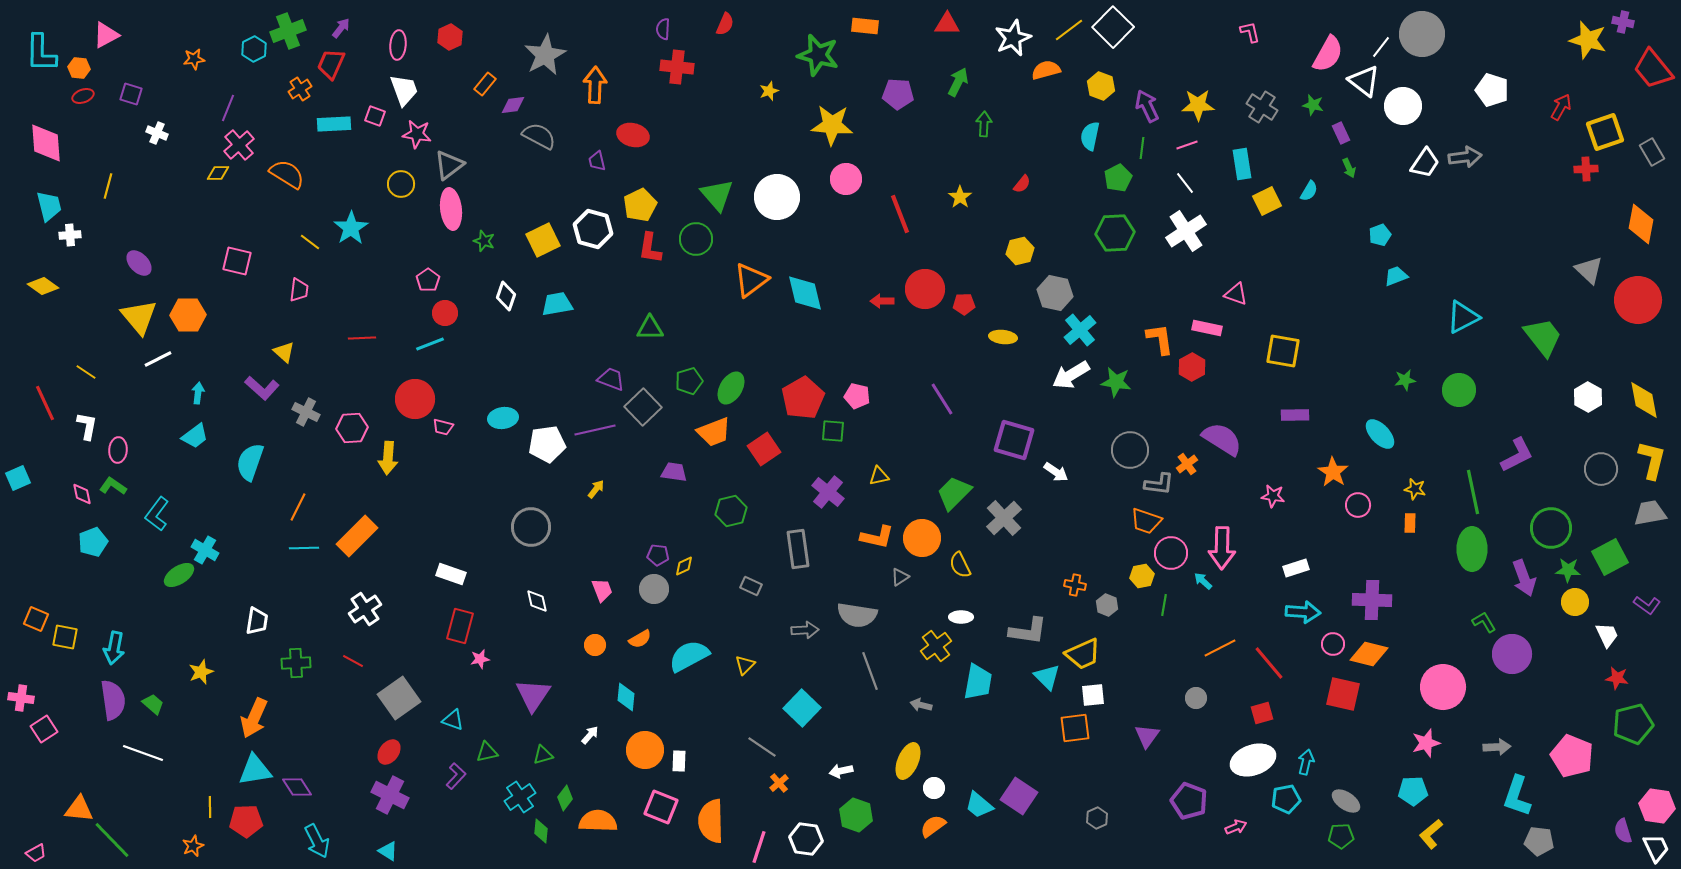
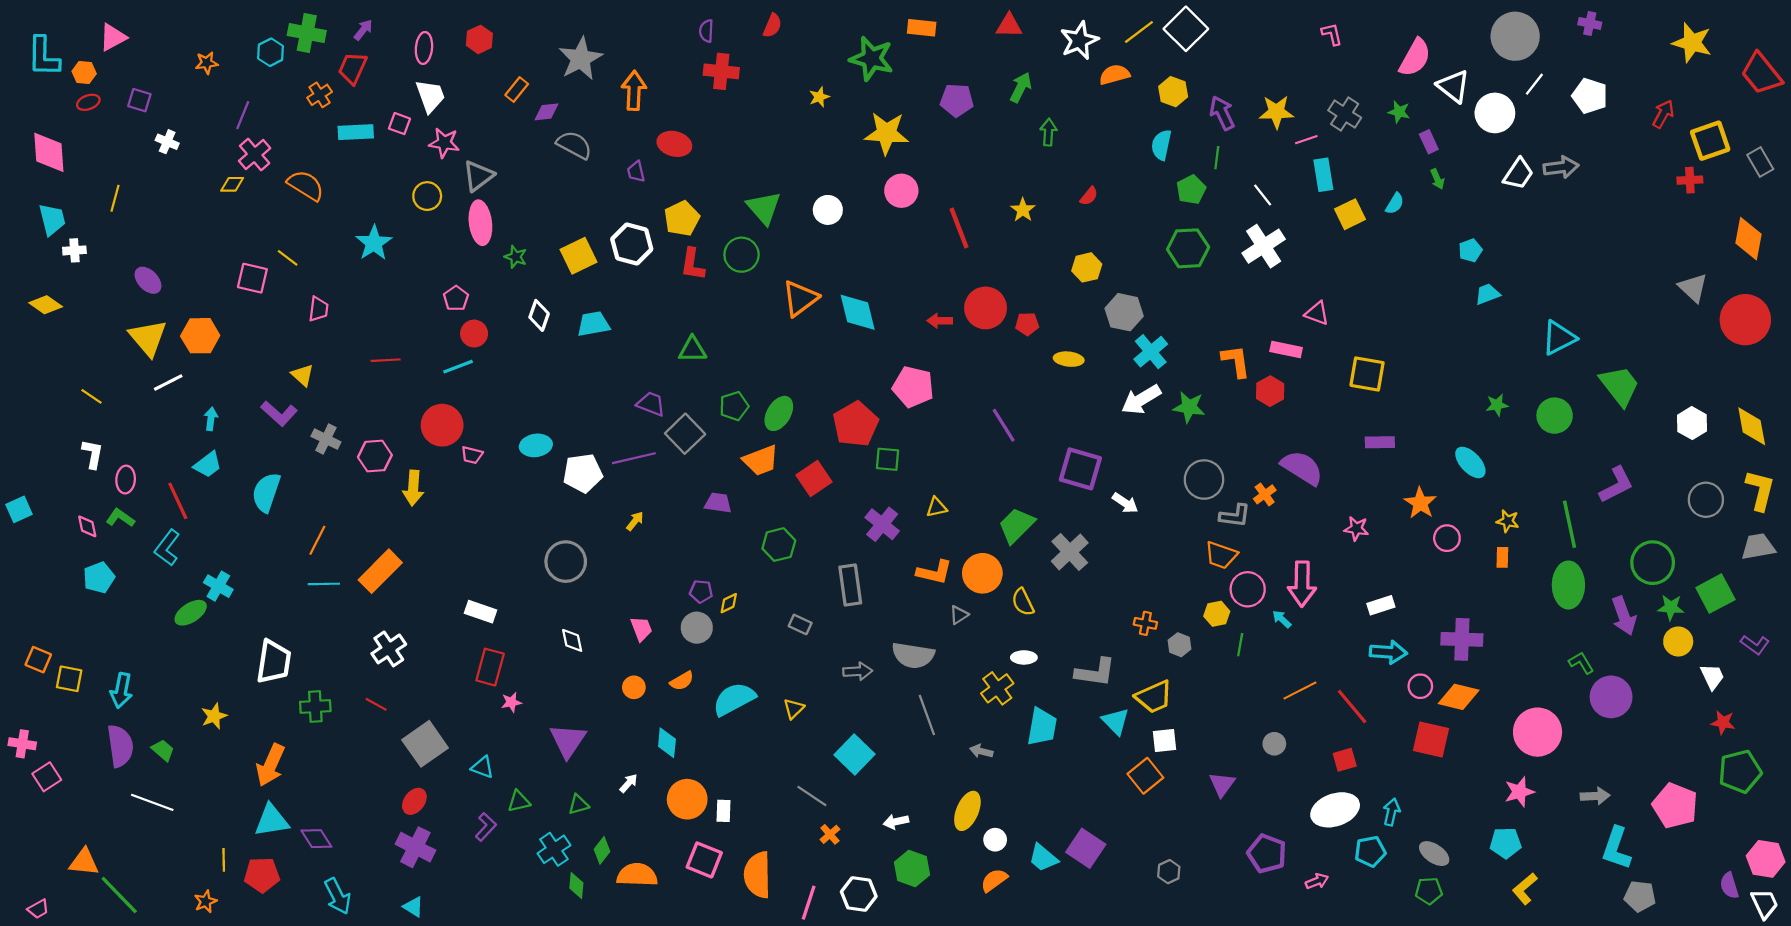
purple cross: (1623, 22) -> (1590, 23), moved
green cross: (288, 31) -> (307, 33), turned 32
white line: (1381, 47) -> (1534, 84), moved
pink line: (1187, 145) -> (1306, 140), moved
white circle: (777, 197) -> (828, 210), size x0.6
yellow line: (310, 242) -> (288, 258), moved
green trapezoid: (1543, 337) -> (1620, 386), moved
pink pentagon: (857, 396) -> (913, 387), moved, size x1.5
red line: (45, 403) -> (178, 501), moved
white trapezoid: (257, 621) -> (274, 662), size x1.5
orange square: (1075, 728) -> (1145, 776), turned -32

